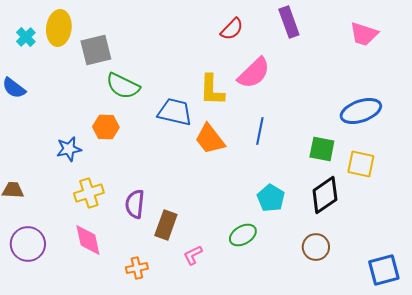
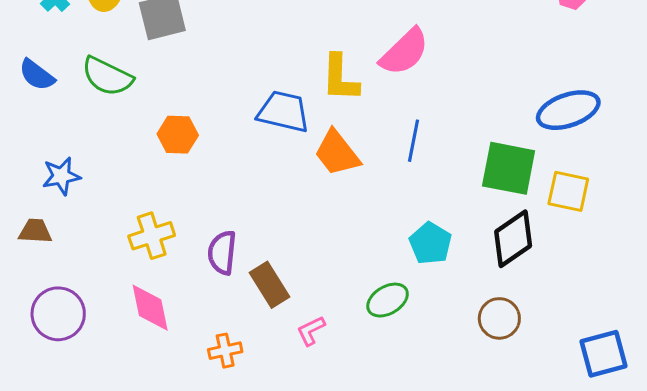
green semicircle: (123, 86) -> (107, 76), moved
blue star: (69, 149) -> (61, 176), moved
green square: (322, 149) -> (509, 168), size x1.4
brown rectangle: (166, 225) -> (270, 285), turned -52

